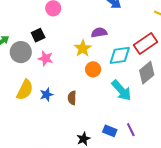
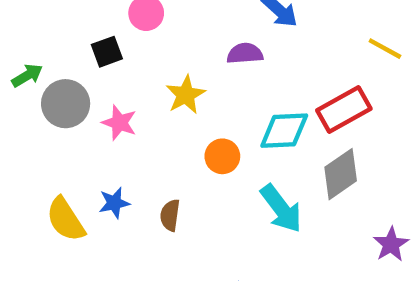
purple semicircle: (99, 32) -> (245, 54), moved
black square: (38, 35) -> (107, 52), moved
yellow star: (83, 48) -> (186, 95), moved
yellow semicircle: (25, 90) -> (66, 219), moved, turned 115

